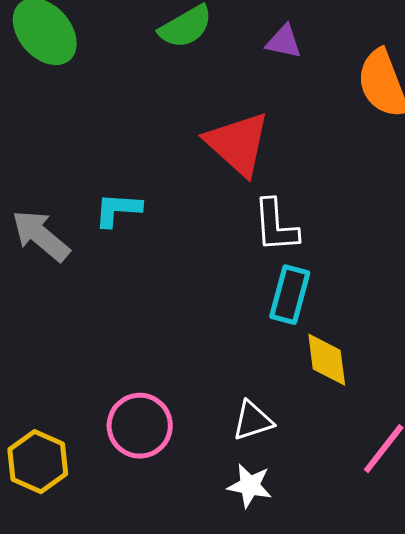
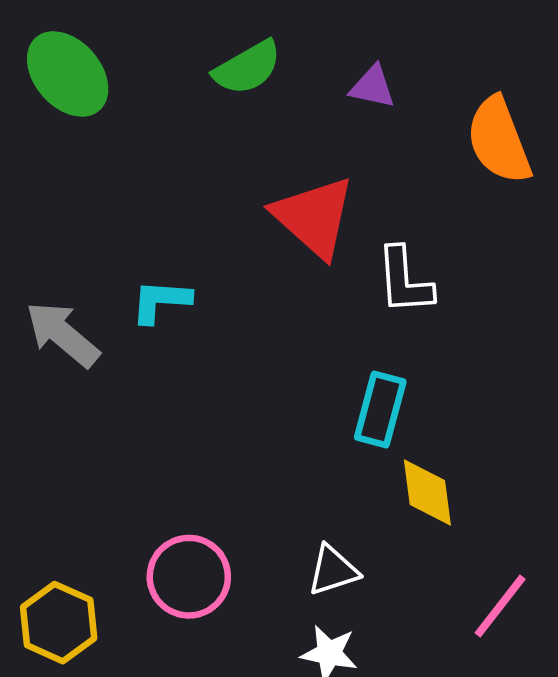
white L-shape: (276, 226) -> (404, 281), moved

